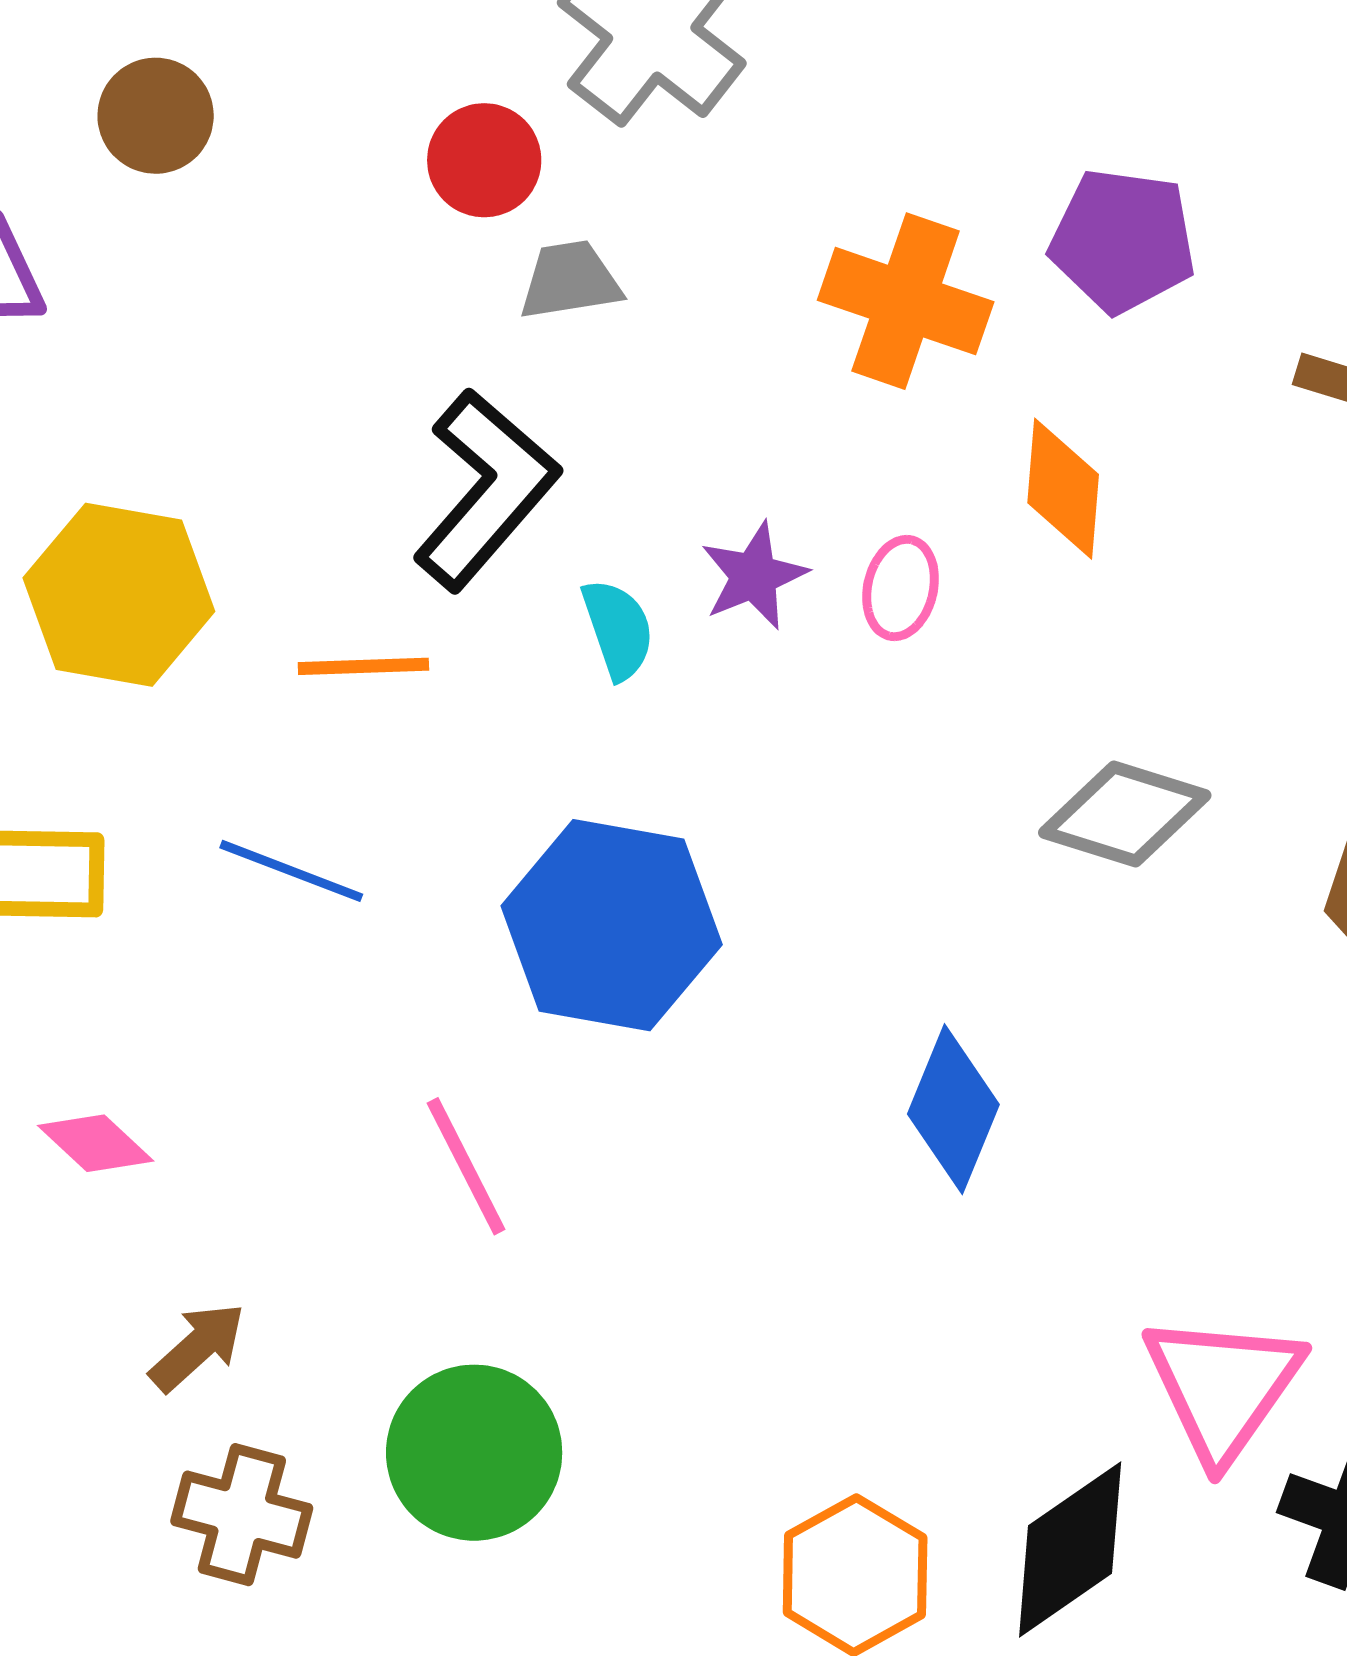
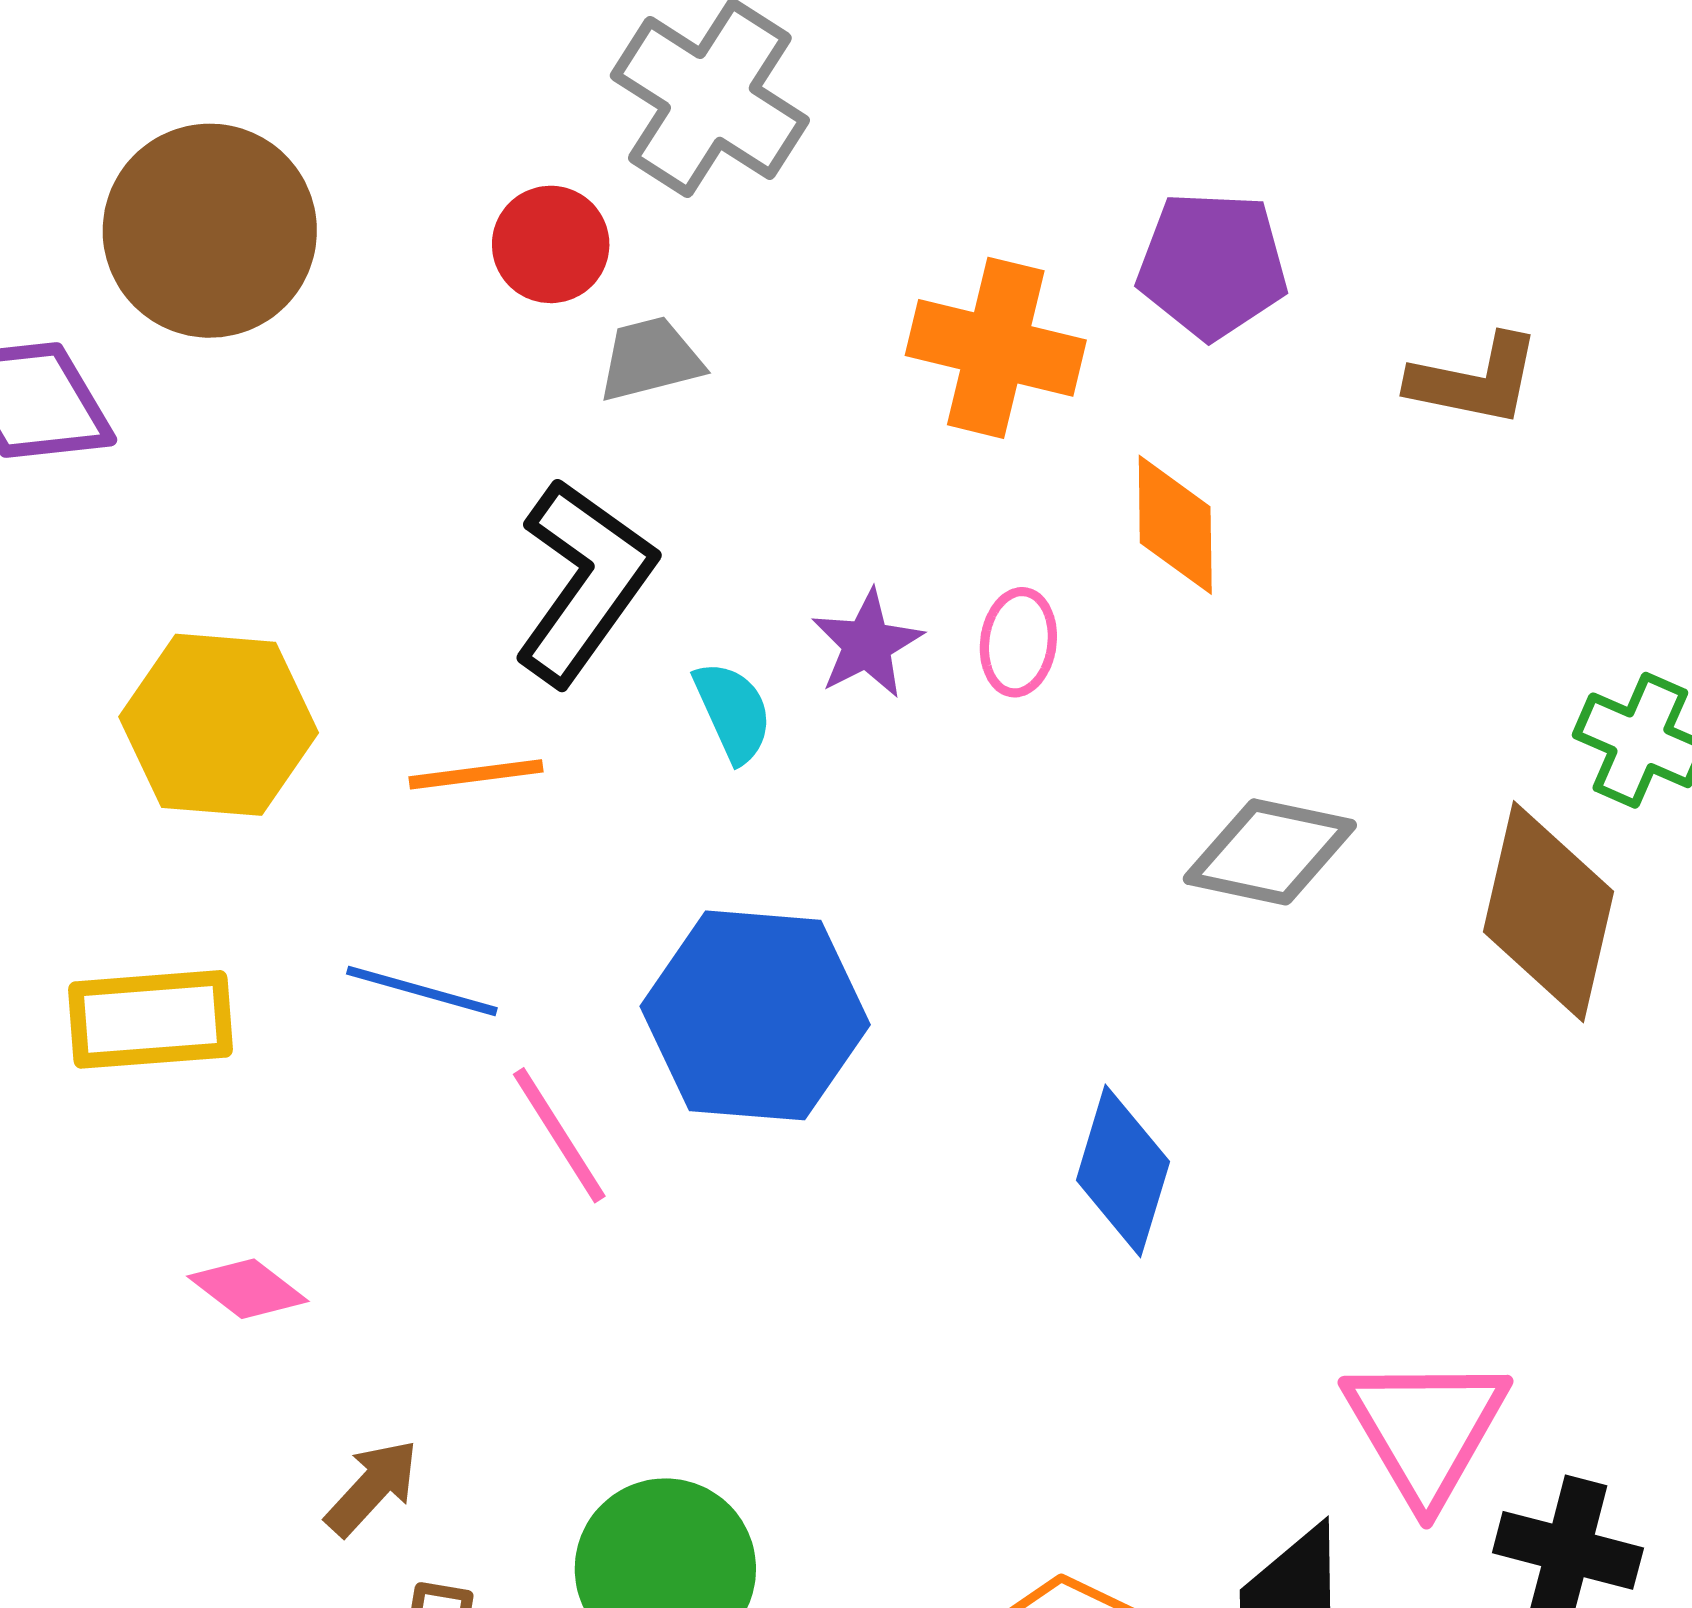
brown circle: (156, 116) -> (210, 231), size x1.8
pink line: (466, 1166) -> (559, 1135), moved

